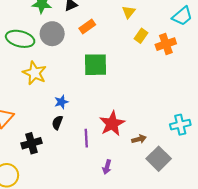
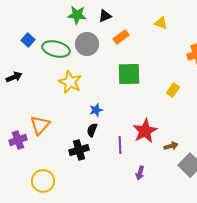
yellow triangle: (129, 12) -> (161, 23), turned -48
yellow rectangle: (141, 36) -> (173, 90), moved
black cross: (31, 143) -> (79, 150), moved

